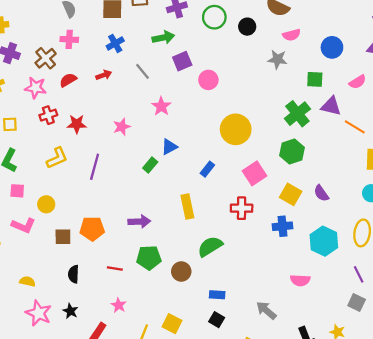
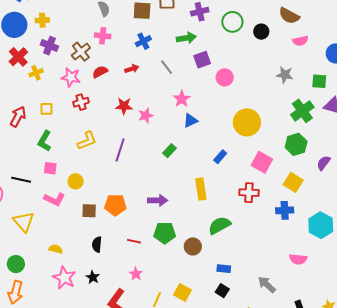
gray star: (277, 59) -> (285, 75), moved
red star: (77, 124) -> (124, 106), moved
blue triangle: (169, 147) -> (190, 121), moved
pink square: (254, 173) -> (262, 162), turned -30
purple semicircle: (321, 193) -> (323, 163), moved, turned 70

